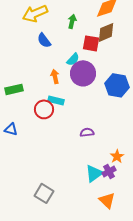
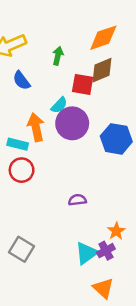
orange arrow: (55, 76) -> (36, 127), size x1.5
cyan rectangle: (56, 100) -> (18, 144), moved
gray square: (44, 193) -> (22, 249), moved

